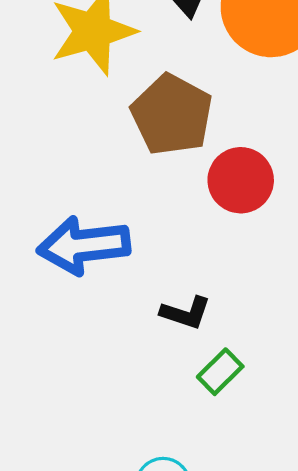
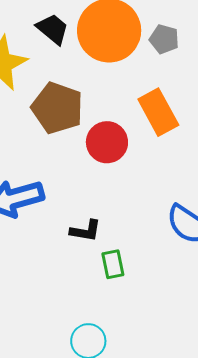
green rectangle: (220, 372) -> (113, 264), turned -48

